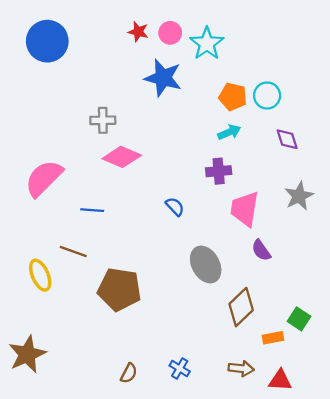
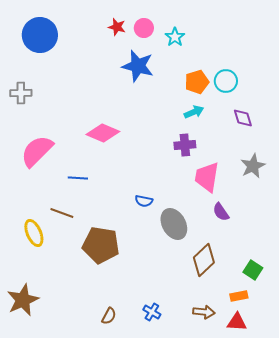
cyan star: (207, 44) -> (175, 37), size x0.7
orange pentagon: (233, 97) -> (197, 82), turned -30
gray cross: (103, 120) -> (21, 93), moved
blue semicircle: (175, 207) -> (144, 201), moved, turned 144
orange rectangle: (273, 338) -> (239, 296), moved

